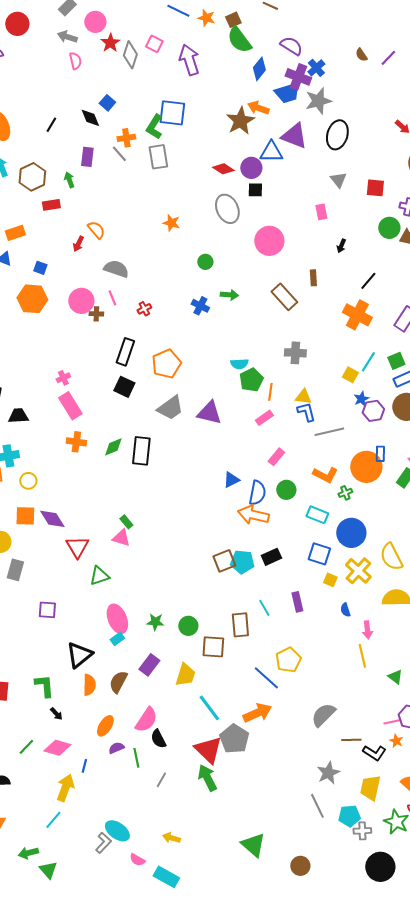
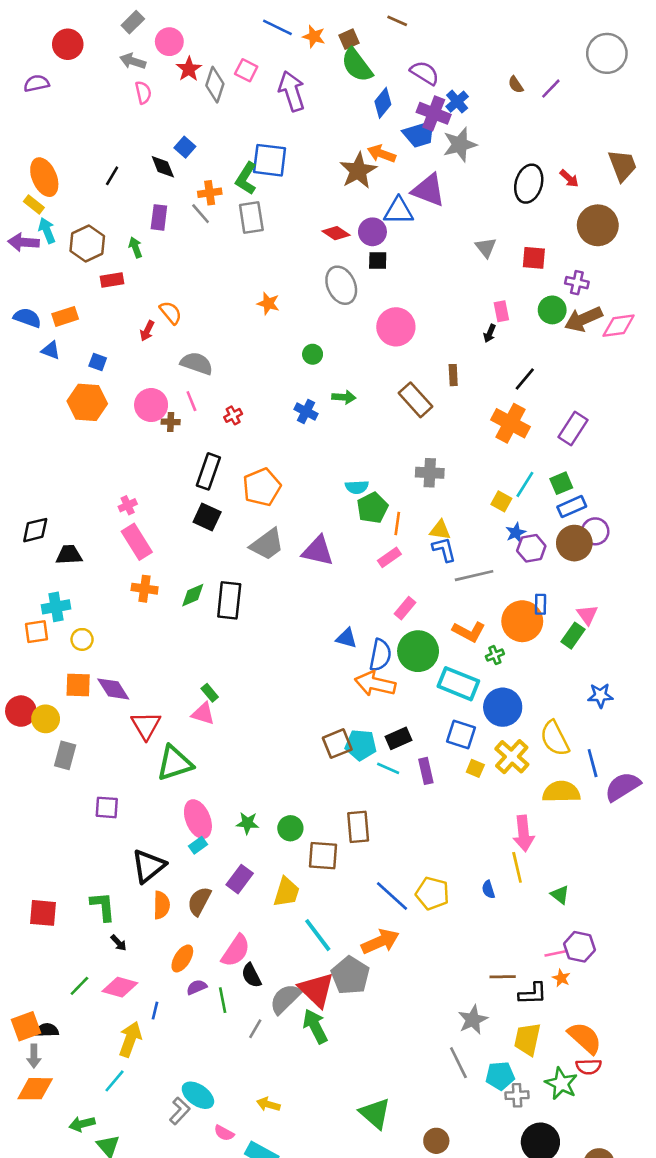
black ellipse: (337, 135) -> (529, 184), moved
pink rectangle: (321, 212) -> (501, 311), moved
blue triangle: (231, 480) -> (346, 638), turned 42
green circle: (286, 490) -> (418, 651), size x1.6
cyan rectangle: (317, 515) -> (458, 684), size x1.4
green triangle: (99, 576) -> (175, 763), size x1.4
purple rectangle: (297, 602) -> (426, 771), moved
cyan line: (264, 608) -> (388, 768), moved, turned -36
blue semicircle: (345, 610) -> (488, 889), moved
pink arrow: (367, 630) -> (524, 833), size x1.5
yellow pentagon: (288, 660) -> (432, 893), moved, turned -30
gray semicircle: (323, 715) -> (285, 999), moved
black L-shape: (374, 753) -> (533, 994), turned -35

